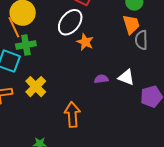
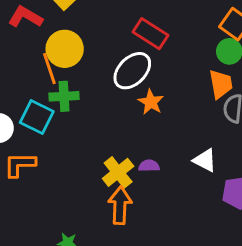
purple semicircle: (101, 79) -> (149, 166), moved
yellow cross: (36, 87) -> (118, 172), moved

